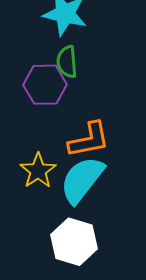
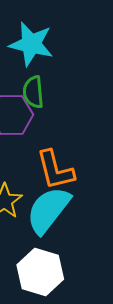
orange L-shape: (89, 140) -> (55, 170), turned 87

